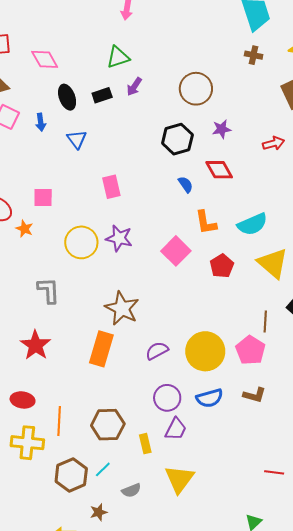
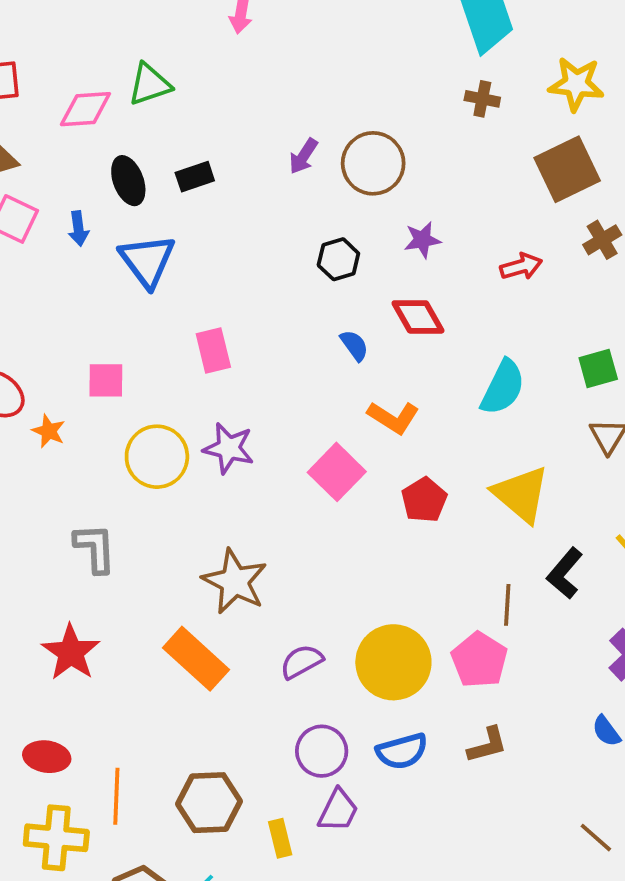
green triangle: (118, 57) -> (150, 84), moved
pink diamond: (45, 59) -> (85, 109), turned -64
purple arrow: (134, 87) -> (303, 156), moved
blue triangle: (77, 139) -> (147, 261), size x1.5
black hexagon: (177, 139) -> (338, 259), size x0.7
pink square: (43, 197) -> (106, 380), moved
orange L-shape: (206, 222) -> (393, 417), turned -48
cyan semicircle: (252, 224) -> (503, 387), moved, turned -40
orange rectangle: (101, 349) -> (196, 659), turned -64
brown L-shape: (254, 395) -> (487, 745), turned -30

